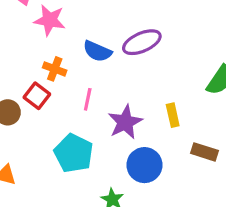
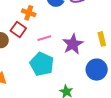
pink line: (88, 99) -> (44, 38), moved, turned 64
blue circle: (144, 165) -> (97, 70), moved

